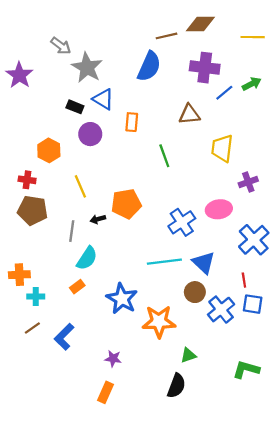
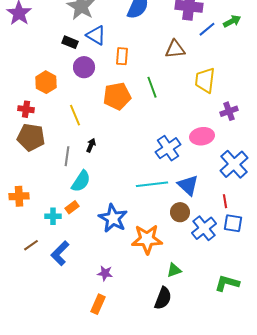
orange pentagon: (126, 204) -> (117, 96), moved
black arrow: (98, 219) -> (91, 145), turned 128
cyan cross: (36, 296) -> (53, 216), moved

